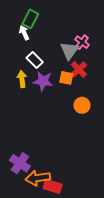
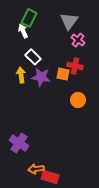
gray triangle: (69, 51) -> (69, 21), moved
red cross: (79, 69) -> (75, 66), turned -35
purple cross: (20, 163) -> (19, 143), moved
orange arrow: (38, 178) -> (36, 169), size x0.7

